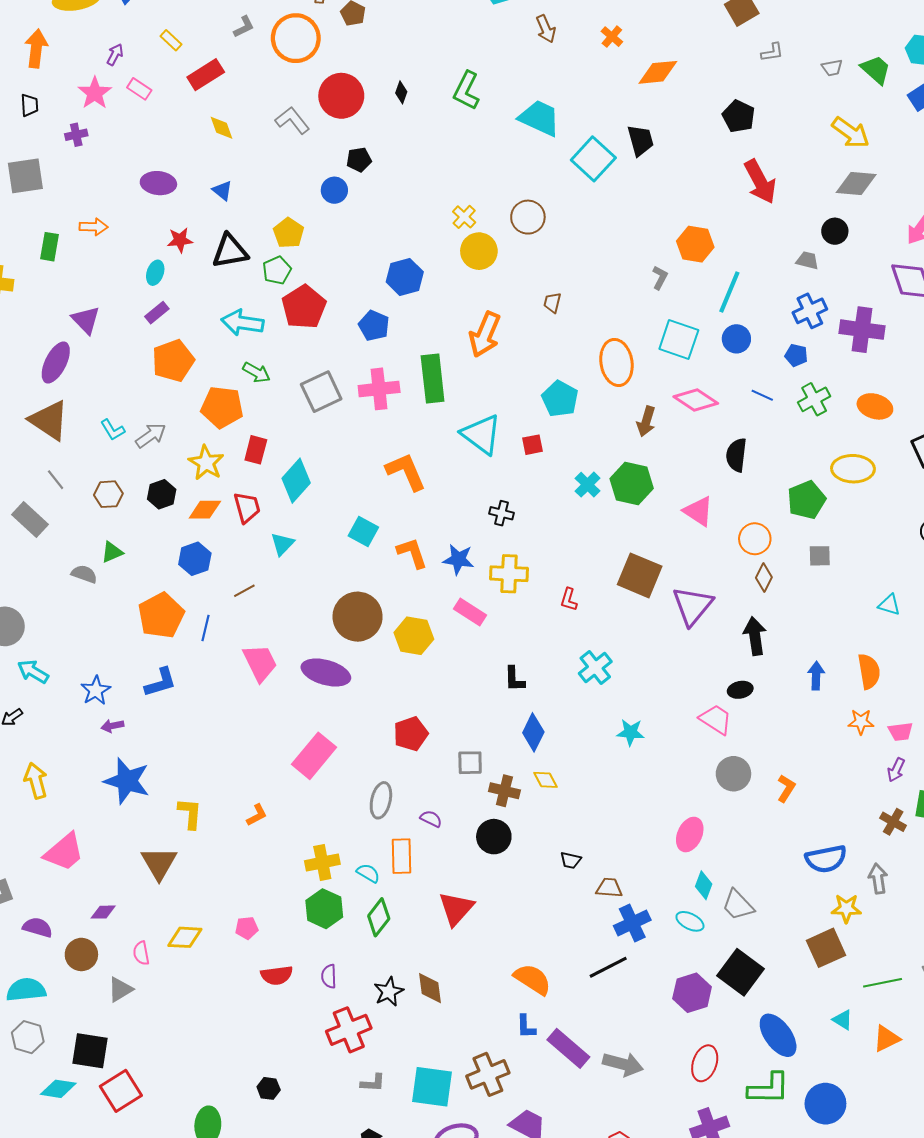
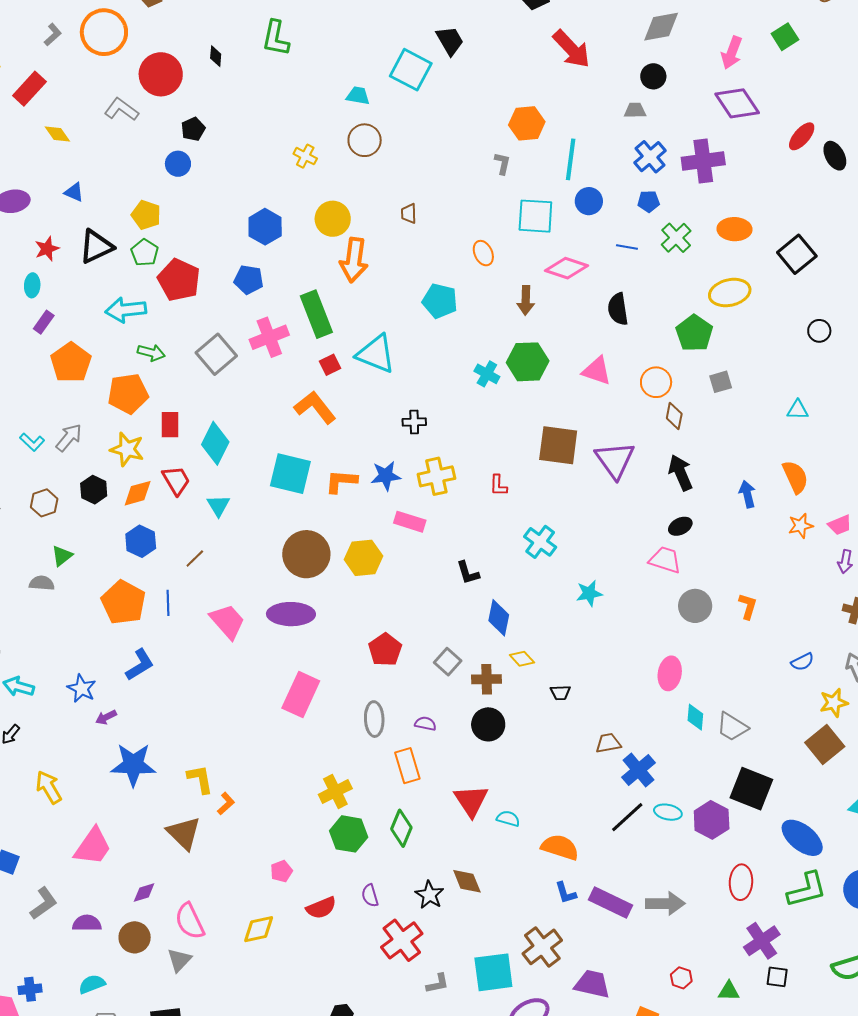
cyan trapezoid: (540, 118) -> (358, 96), moved, size x0.6
yellow circle: (479, 251) -> (333, 219), moved
orange ellipse: (616, 362) -> (483, 253), size x0.6
red square: (533, 445) -> (330, 365), moved
cyan square: (363, 531) -> (290, 474), size x1.5
orange L-shape: (412, 553) -> (341, 481), turned -52
gray square: (470, 763) -> (448, 662), turned -32
orange L-shape: (257, 815) -> (226, 804), moved
blue semicircle: (826, 859) -> (802, 662), size x0.6
black trapezoid: (571, 860) -> (560, 693), moved
cyan semicircle: (368, 873) -> (508, 819), moved
cyan ellipse: (690, 921) -> (668, 812), moved
yellow diamond: (185, 937) -> (259, 929), moved
pink semicircle: (141, 953) -> (190, 921), size x1.6
cyan semicircle: (26, 990) -> (92, 984), size x0.7

